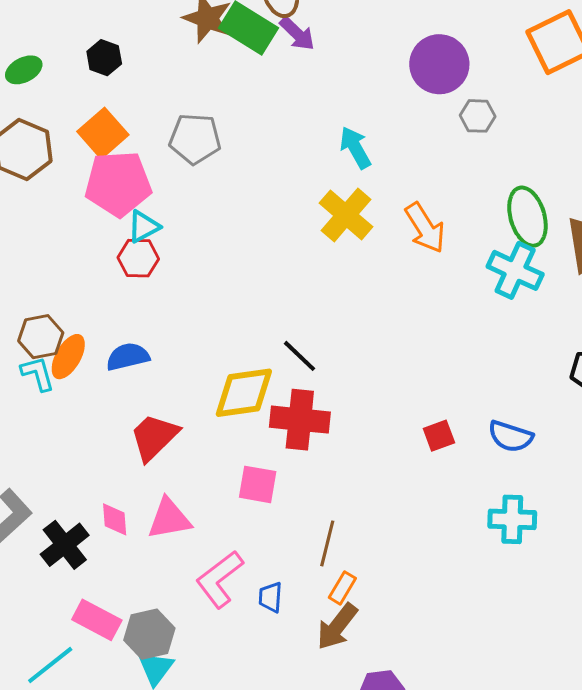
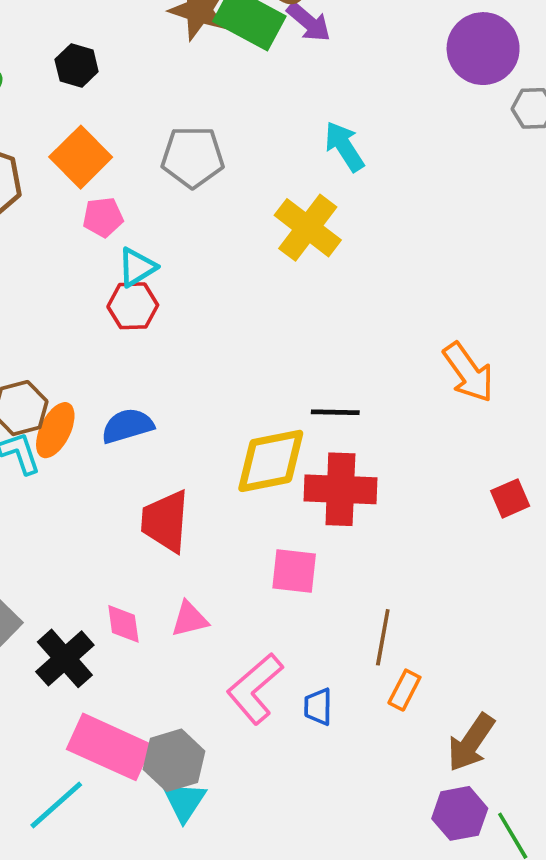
cyan arrow: (355, 148) -> (344, 146), moved
pink pentagon: (118, 184) -> (103, 217), size x0.5
yellow cross: (346, 215) -> (308, 228), moved
orange arrow: (425, 228) -> (468, 372), moved
black line: (299, 356) -> (335, 412), turned -39
red trapezoid: (154, 437) -> (165, 521), turned -38
pink triangle: (169, 519) -> (190, 619), size x0.7
pink rectangle: (97, 620) -> (109, 747), size x1.4
brown arrow: (337, 627) -> (471, 743), moved

